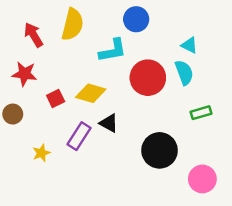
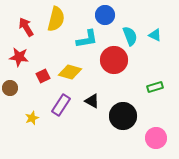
cyan triangle: (189, 45) -> (155, 35), moved
cyan semicircle: (184, 72) -> (130, 36), moved
black triangle: (109, 123) -> (92, 101), moved

